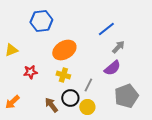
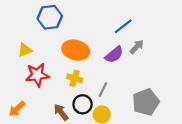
yellow triangle: (11, 50) -> (25, 50), moved
orange ellipse: (64, 50) -> (76, 50), turned 45
purple semicircle: (112, 68) -> (114, 55), moved
red star: (30, 72) -> (37, 75), size x1.5

